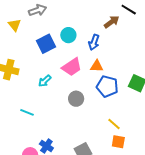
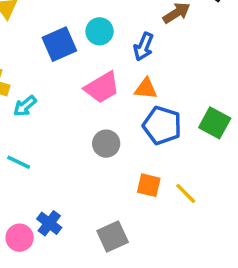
cyan arrow: (45, 81) -> (25, 106), moved
yellow line: (114, 124) -> (186, 193), moved
orange square: (118, 142) -> (149, 185), moved

